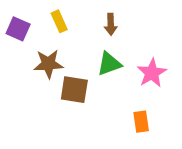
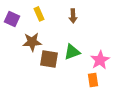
green triangle: (109, 64) -> (72, 52), moved
pink star: (152, 73) -> (100, 60), moved

